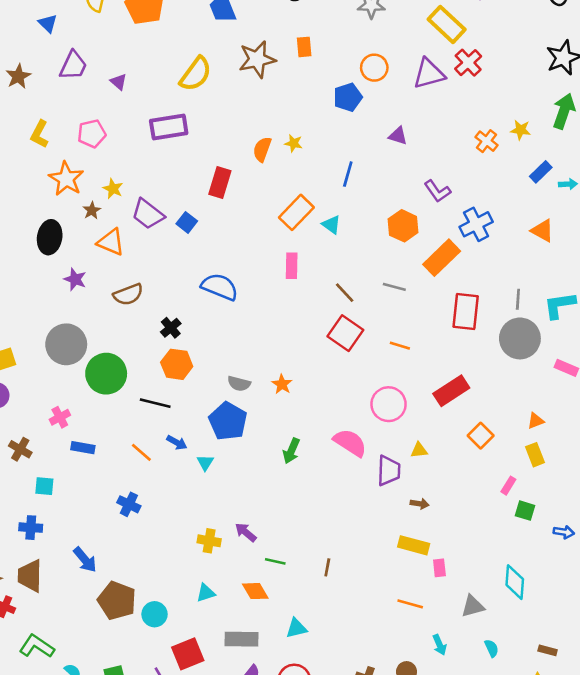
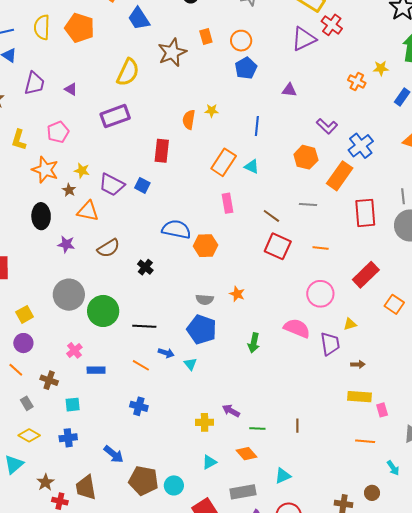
orange circle: (374, 68) -> (241, 41), moved
orange hexagon: (177, 364) -> (205, 246), moved
brown trapezoid: (30, 576) -> (86, 487), moved

